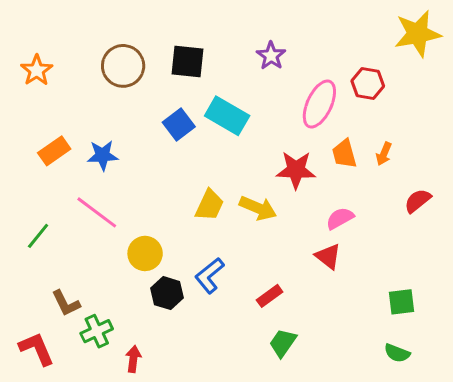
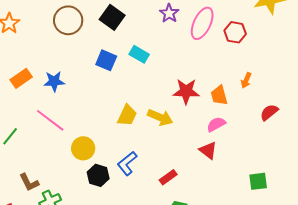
black square: (188, 62) -> (112, 17), turned 30
pink ellipse: (319, 104) -> (202, 23), moved
cyan rectangle: (227, 116) -> (139, 54), size x0.7
blue square: (179, 125) -> (106, 60), turned -30
orange trapezoid: (344, 154) -> (219, 95), moved

